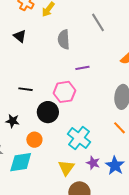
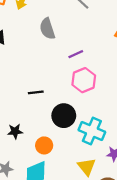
black line: (25, 89) -> (36, 92), moved
pink hexagon: (64, 92) -> (84, 80), moved
black circle: (48, 112) -> (64, 116), moved

